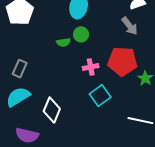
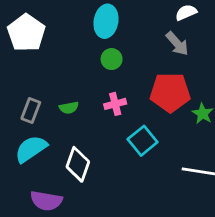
green semicircle: (63, 42) -> (69, 108), moved
pink cross: (91, 67) -> (115, 104), moved

